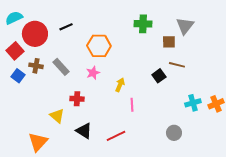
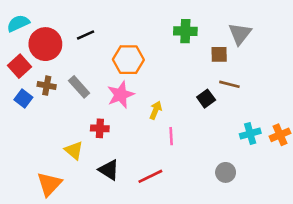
pink star: (93, 73) -> (121, 95), size x1.5

